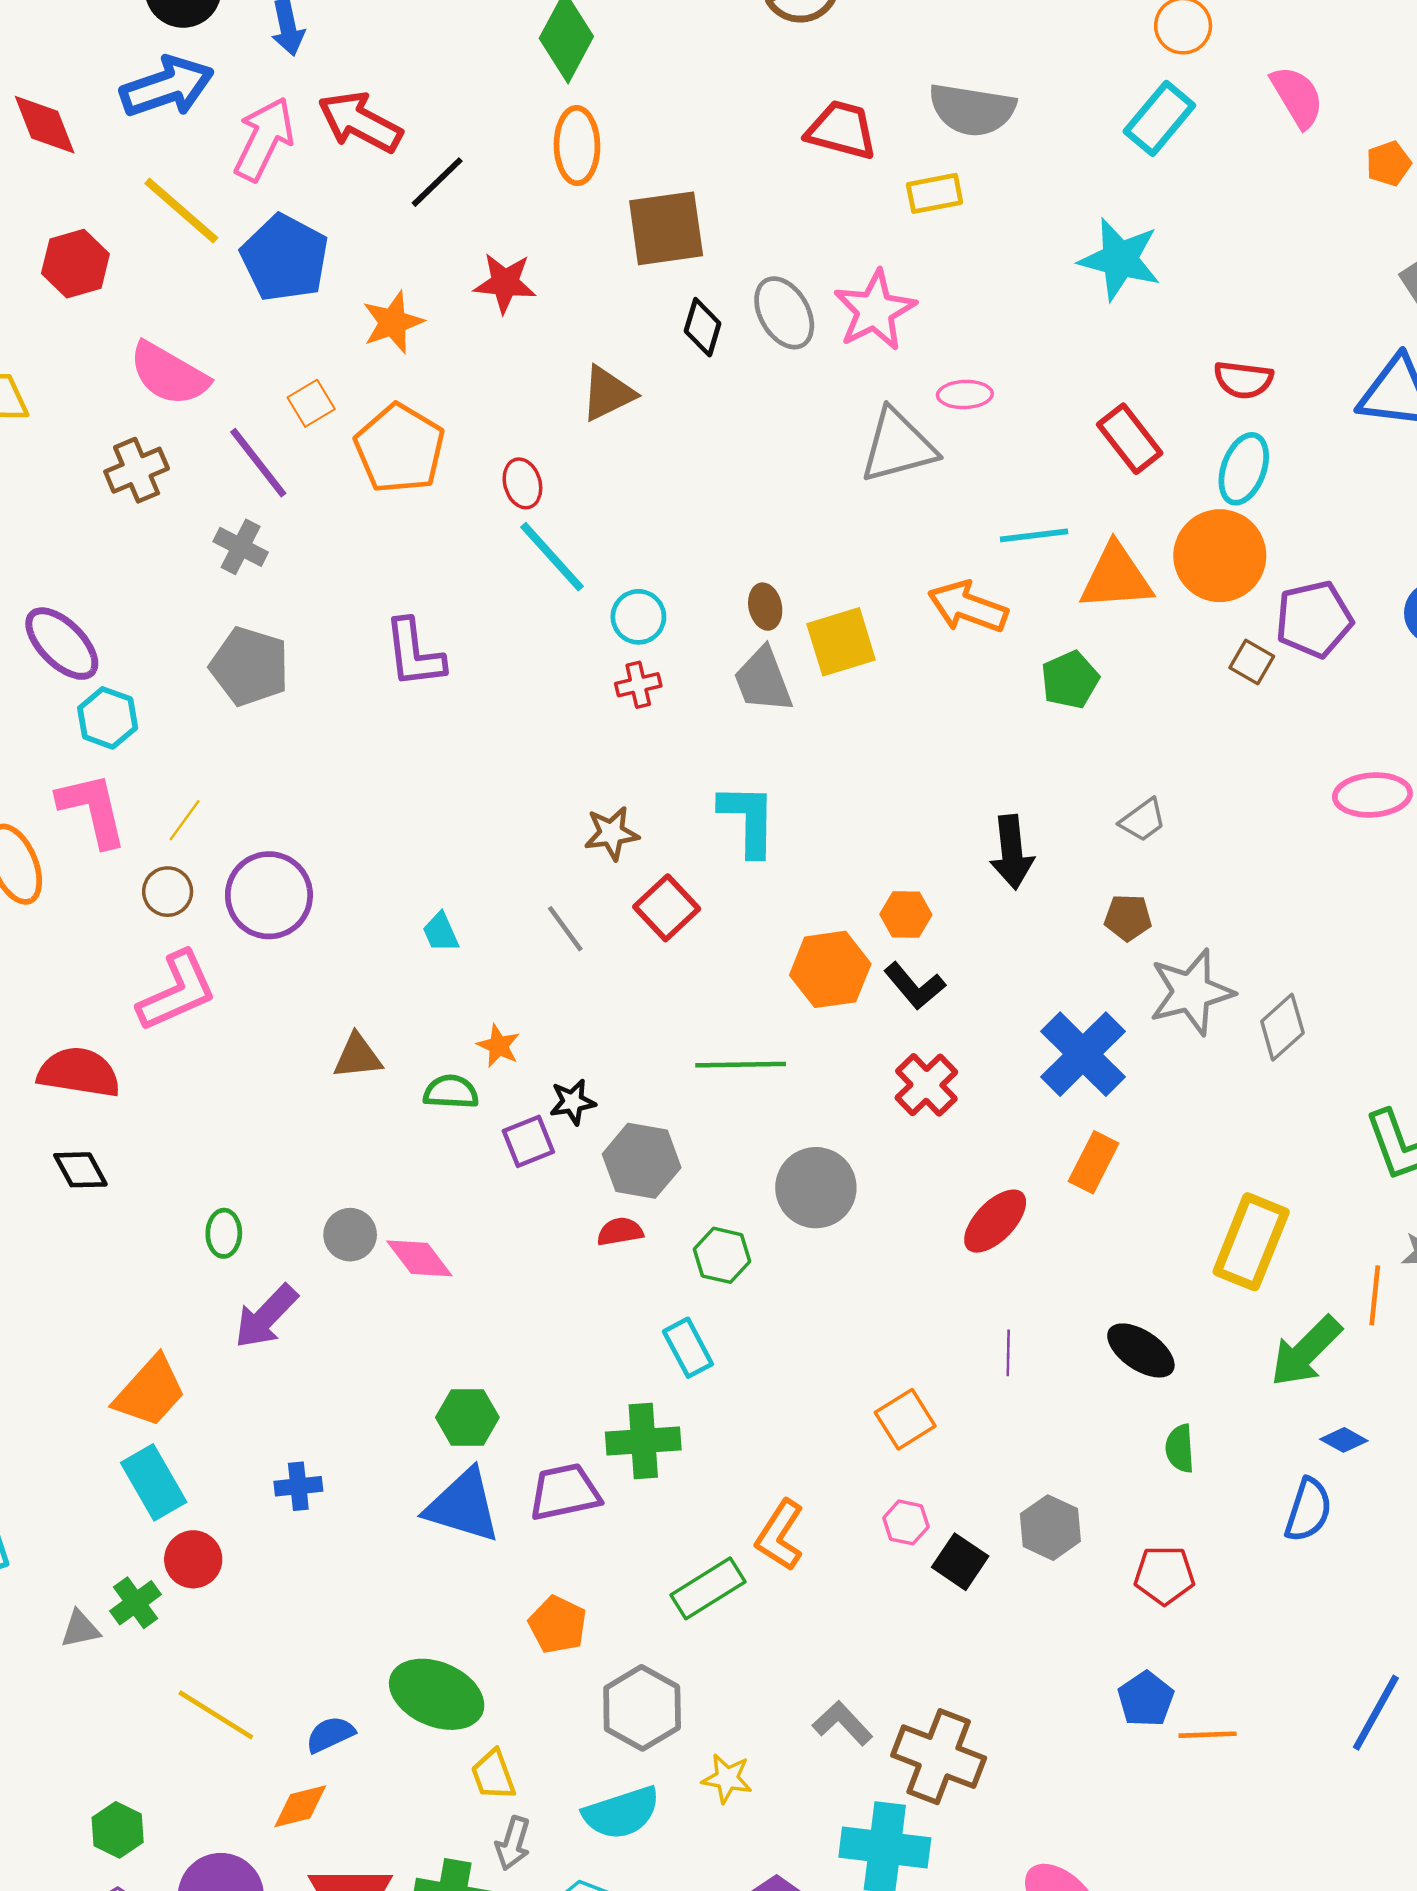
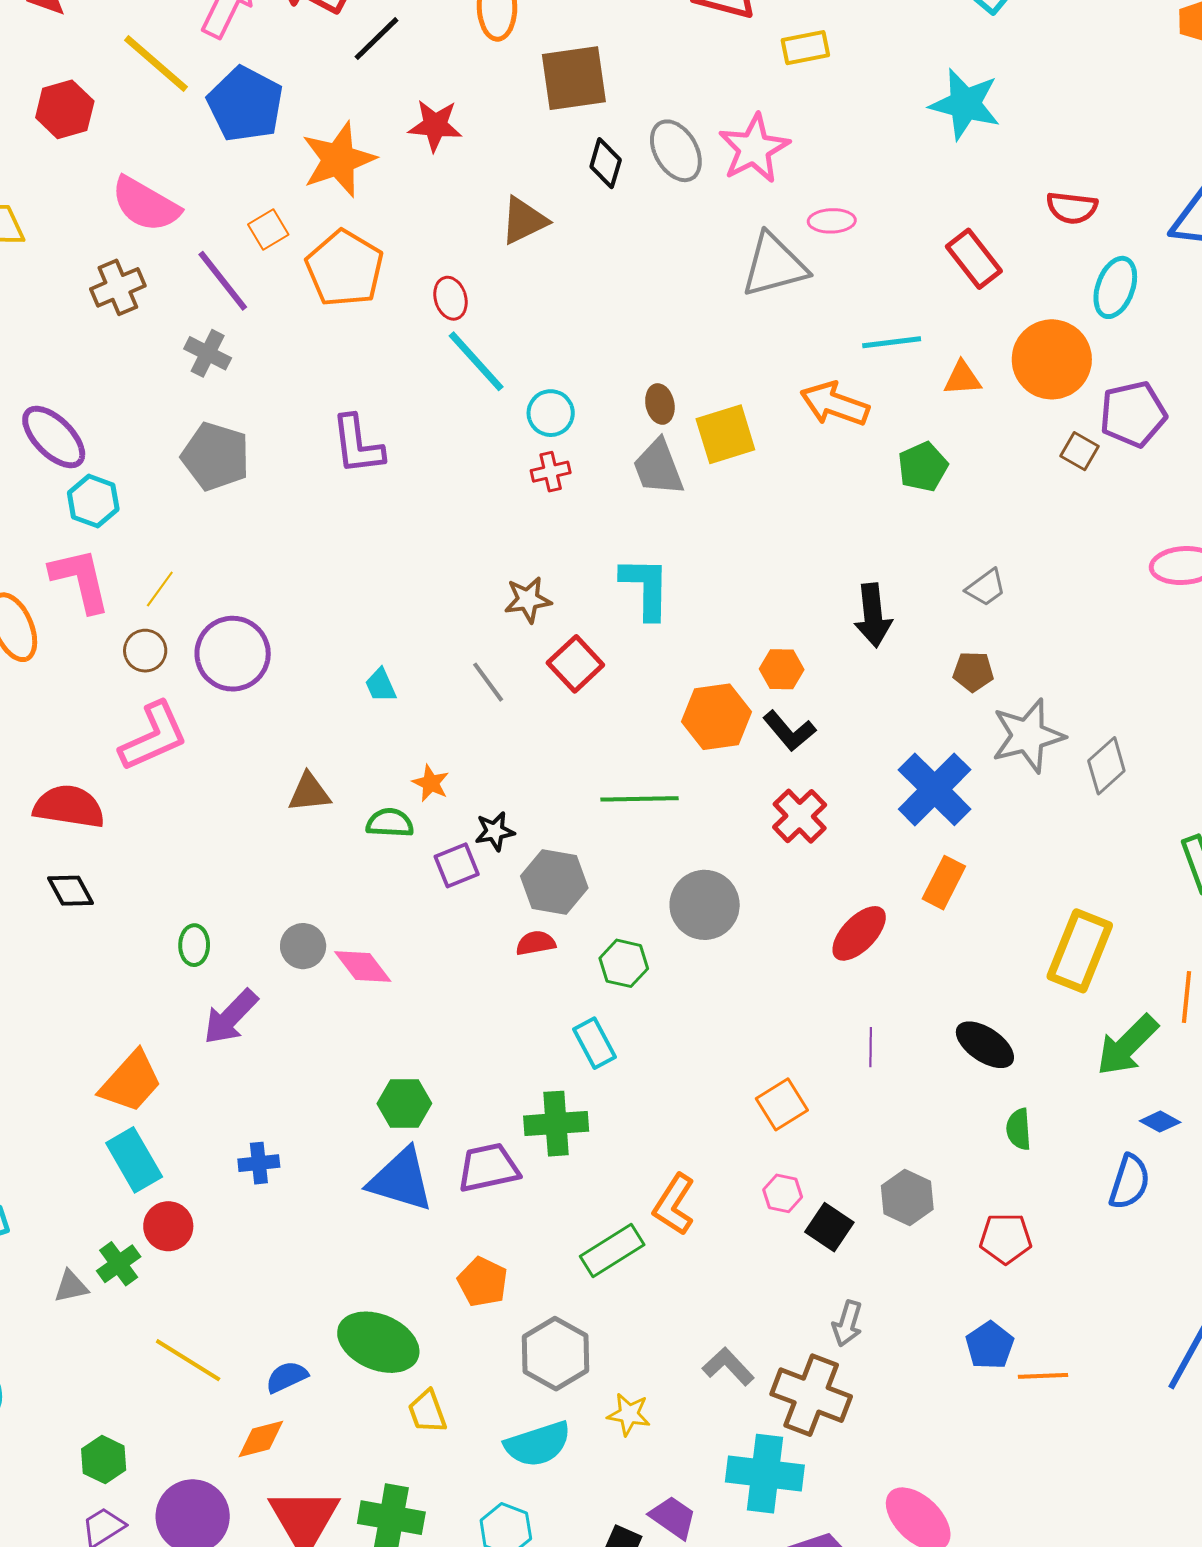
orange star: (393, 322) -> (339, 159), size x1.4
cyan ellipse: (1244, 469) -> (1115, 287), moved
orange triangle: (1116, 577) -> (962, 378), size x0.6
gray arrow: (513, 1843) -> (847, 1323), moved

